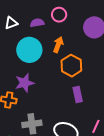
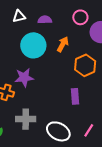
pink circle: (59, 15) -> (80, 17), moved
orange hexagon: (71, 66) -> (85, 65), moved

